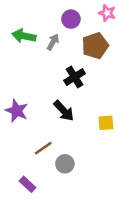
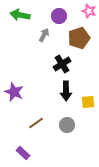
green arrow: (24, 36) -> (20, 15), moved
black arrow: (64, 111) -> (66, 91), moved, turned 42
gray circle: (65, 164) -> (67, 125), moved

